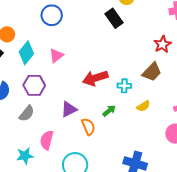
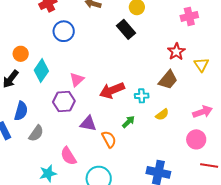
pink triangle: (56, 56) -> (77, 79), moved
purple hexagon: (34, 85) -> (64, 101), moved
purple triangle: (69, 109) -> (88, 124), turned 42
gray semicircle: (27, 114) -> (36, 133), moved
pink semicircle: (47, 140) -> (68, 156), turned -42

